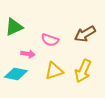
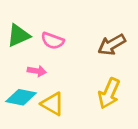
pink semicircle: (50, 40) -> (53, 41), moved
yellow triangle: (54, 71) -> (53, 104), moved, turned 48

